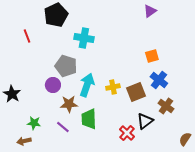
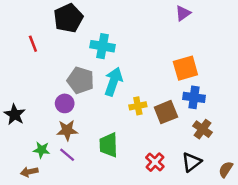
orange square: (152, 56) -> (185, 68), size x1.5
blue cross: (159, 80) -> (194, 97), turned -30
cyan arrow: (87, 85) -> (113, 82), moved
brown star: (69, 104) -> (67, 130), moved
black triangle: (145, 121) -> (192, 162), moved
purple line: (63, 127) -> (67, 155), moved

